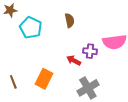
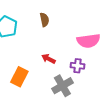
purple cross: (90, 51) -> (77, 66), moved

